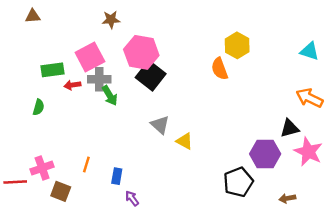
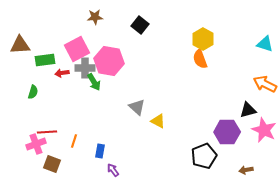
brown triangle: (33, 16) -> (20, 45), moved, size x1.5
pink hexagon: (141, 52) -> (109, 61), moved
orange semicircle: (220, 69) -> (200, 59), moved
black square: (151, 76) -> (140, 25), moved, size x0.7
red line: (15, 182) -> (47, 132), moved

